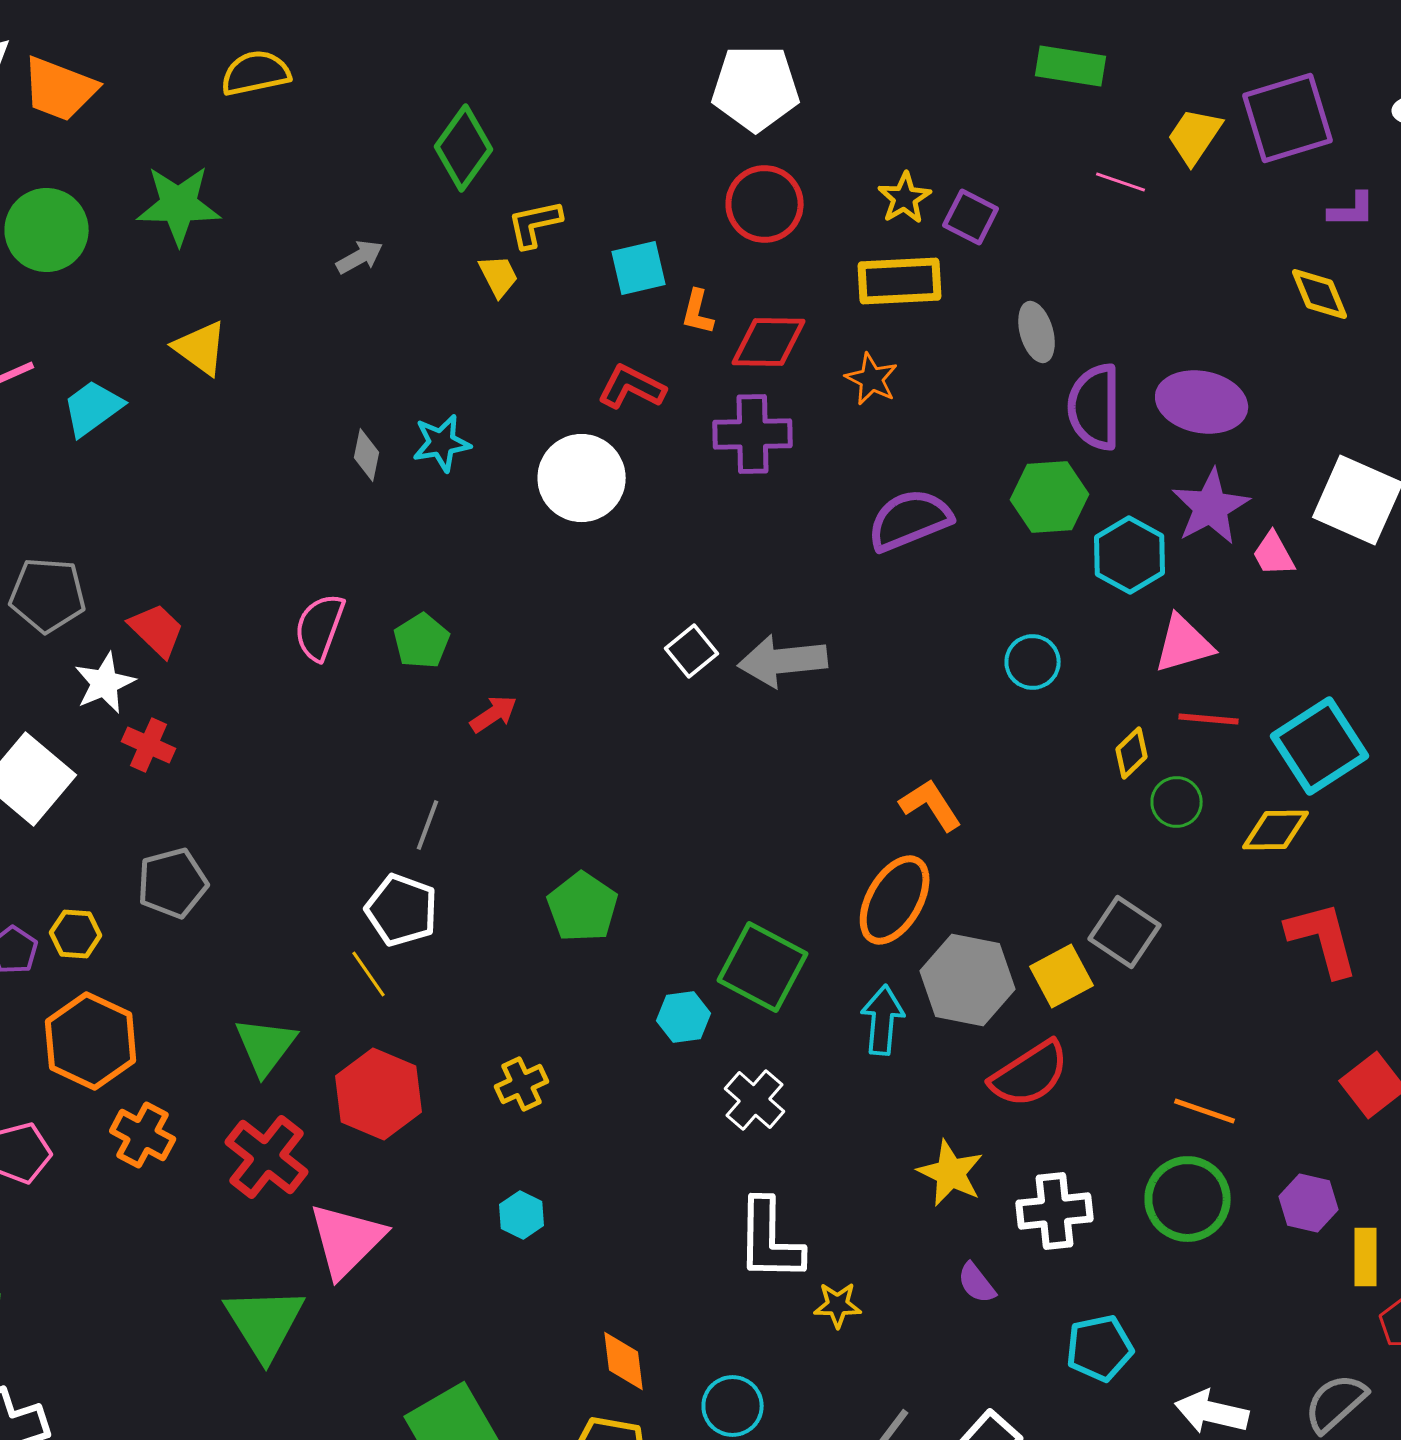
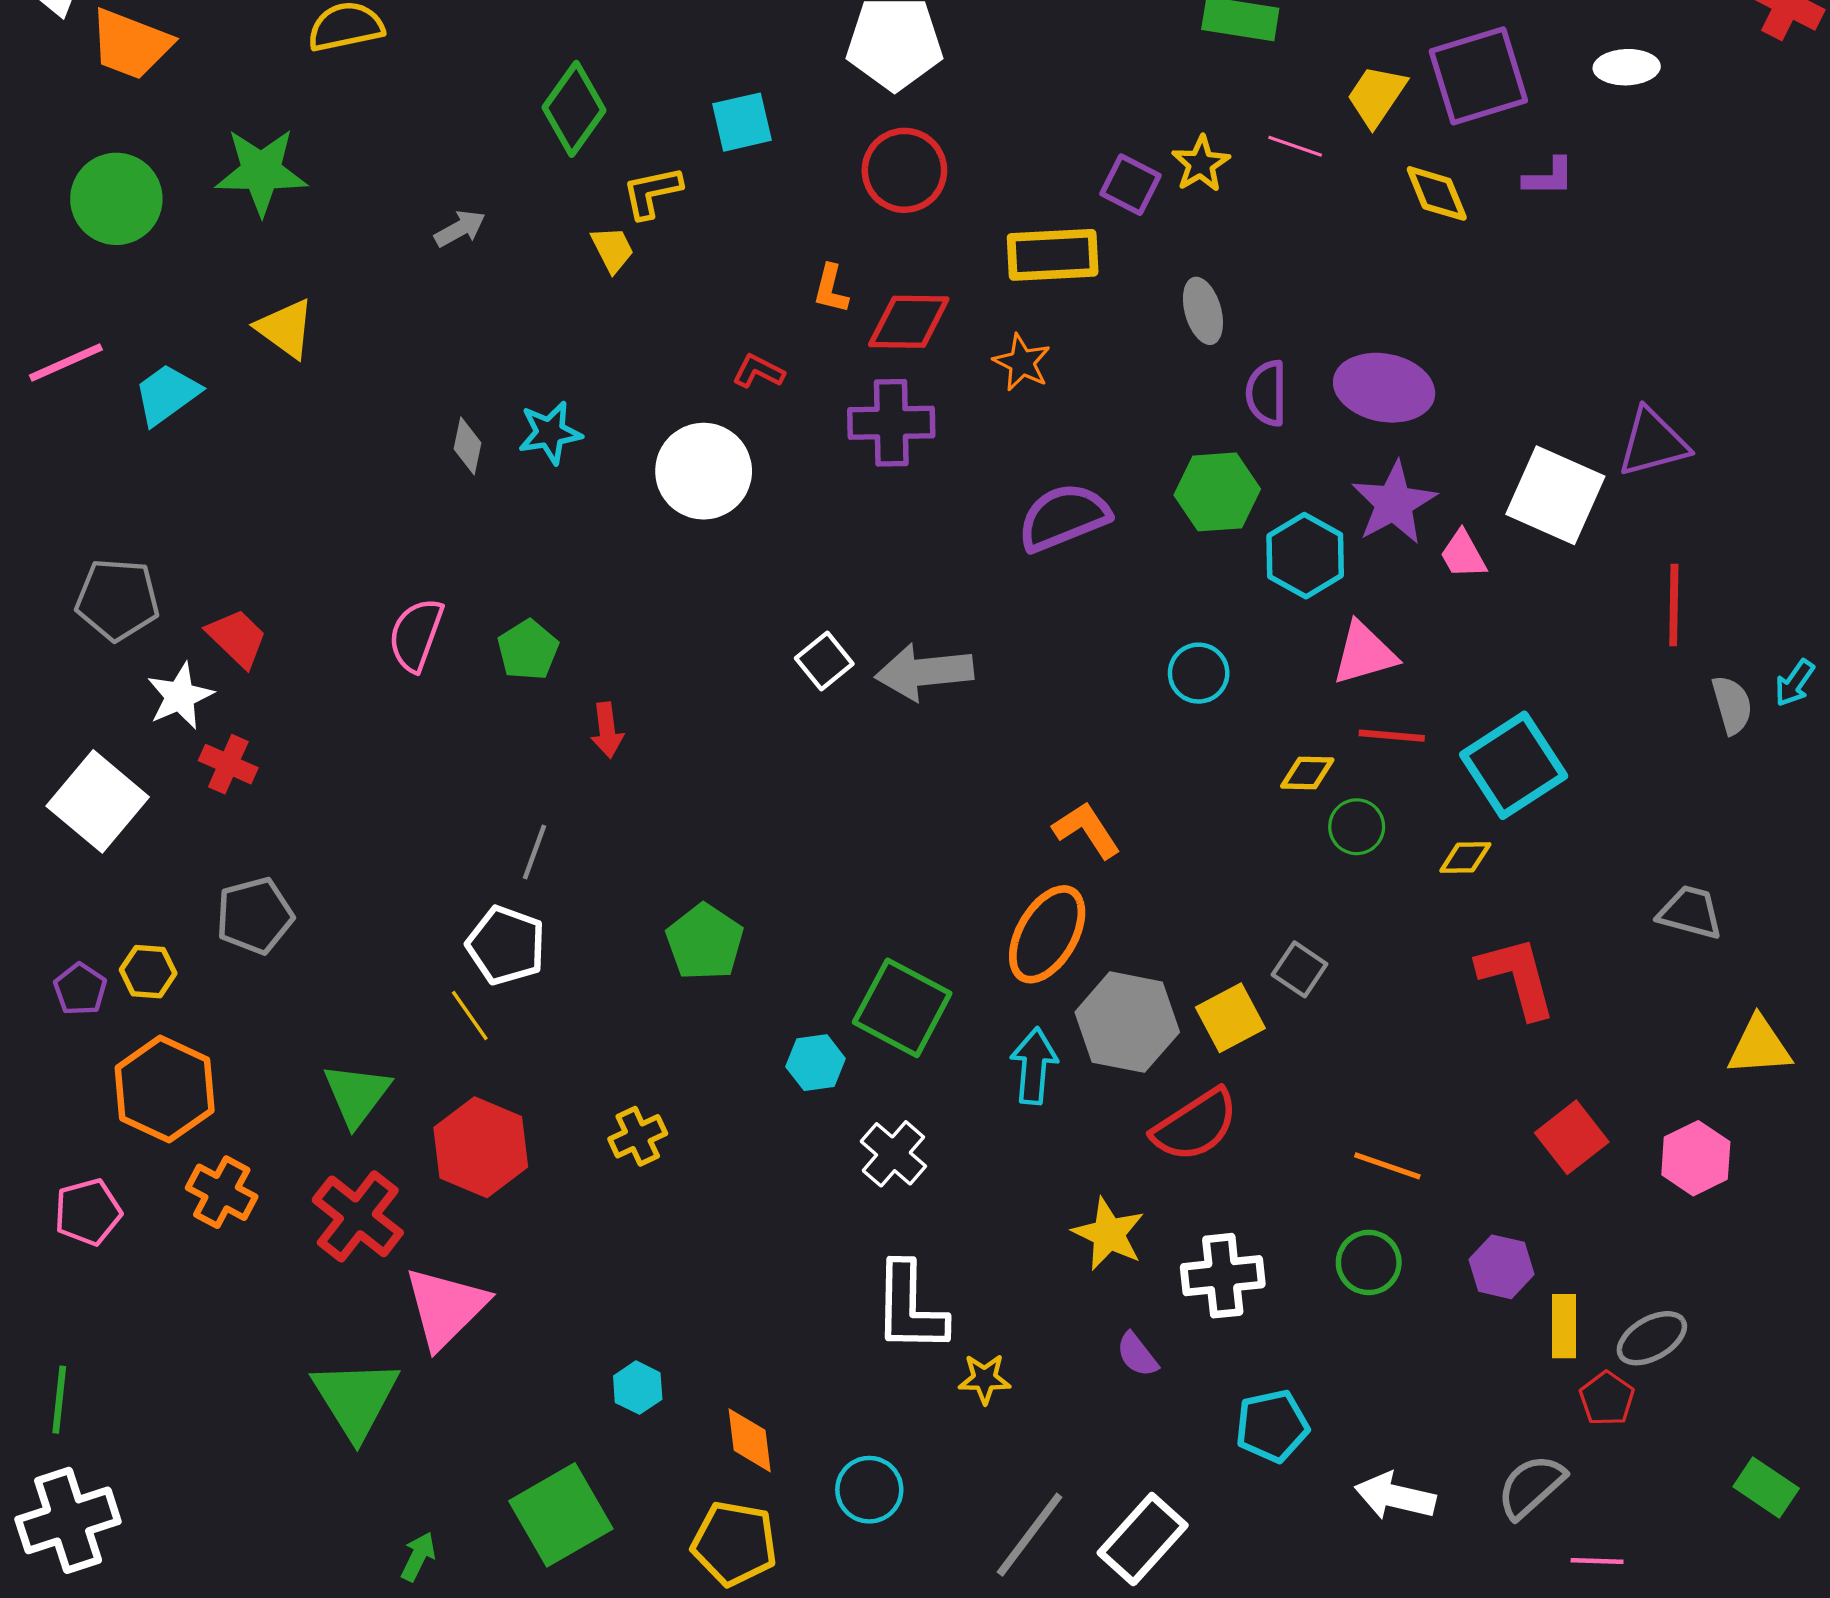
yellow star: (905, 198) -> (1201, 164), moved
cyan square: (639, 268) -> (742, 122), moved
yellow diamond: (1320, 294) -> (1437, 193), moved
red L-shape: (632, 387) -> (758, 371), size x0.7
purple semicircle: (1095, 407) -> (1267, 393), size x0.7
red arrow: (494, 714) -> (607, 730), turned 117
yellow diamond: (1132, 753) -> (1307, 773), turned 45
yellow diamond: (1276, 830) -> (1465, 857), size x0.7
gray square: (1125, 932) -> (1300, 969), size x0.7
green circle: (1188, 1199) -> (1369, 1262), size x0.7
cyan hexagon: (522, 1215) -> (638, 1388), moved

